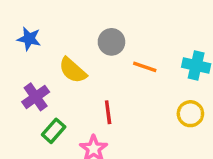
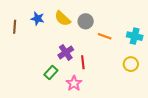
yellow semicircle: (73, 70) -> (63, 18), moved
purple cross: (36, 97) -> (66, 52), moved

